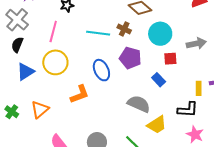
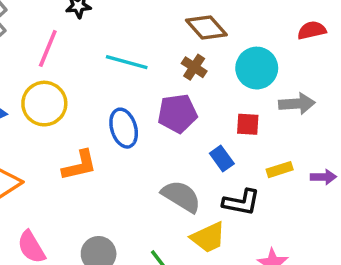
brown cross: (124, 29) -> (194, 67), moved
cyan circle: (160, 34) -> (257, 68), moved
purple pentagon: (130, 58) -> (177, 113), turned -30
yellow rectangle: (199, 88) -> (280, 170), moved, turned 64
black L-shape: (188, 110) -> (241, 202), moved

